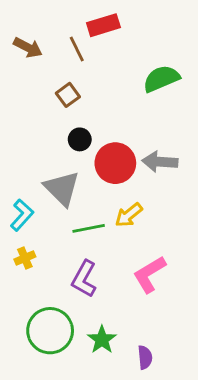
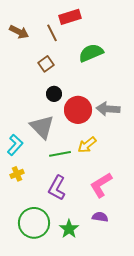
green semicircle: (161, 79) -> (91, 53), moved
purple semicircle: (145, 357) -> (100, 217), moved, turned -77

